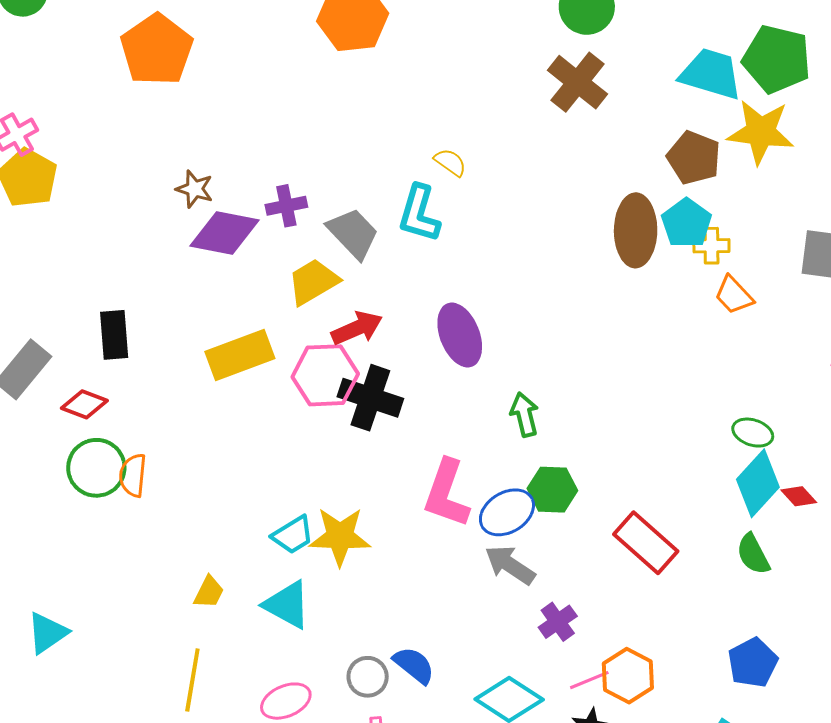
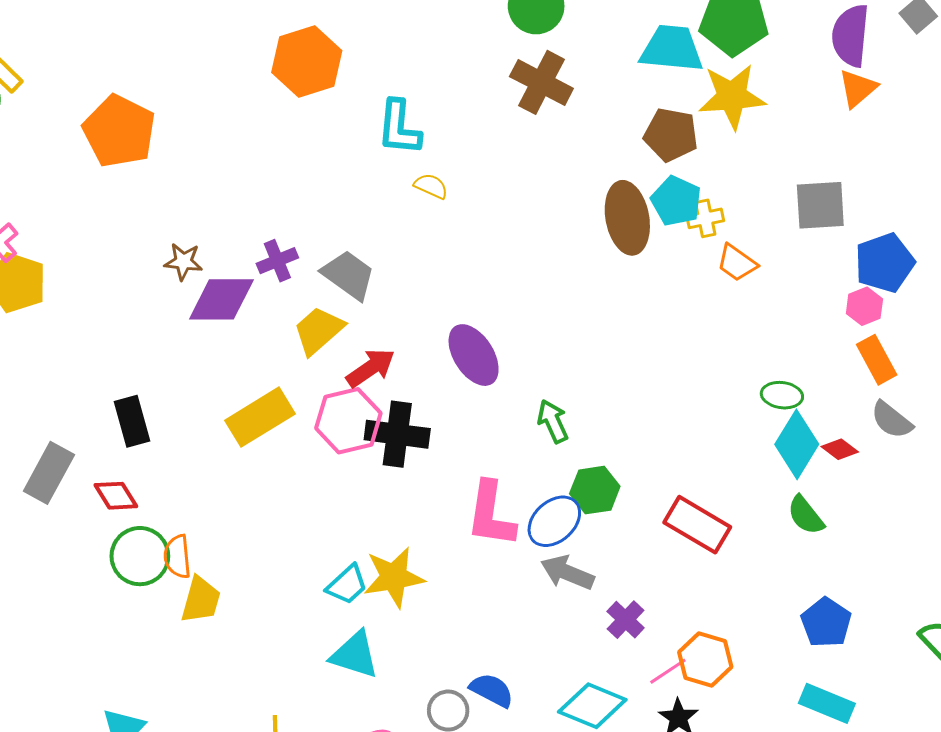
cyan L-shape: (419, 214) -> (399, 127), moved
red diamond: (84, 404) -> (116, 496), turned 48
yellow trapezoid: (209, 592) -> (201, 600), moved, size x1.4

